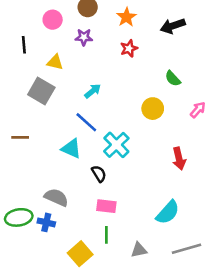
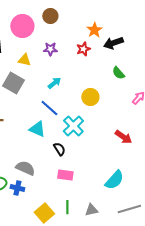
orange star: (126, 17) -> (94, 30), moved
pink circle: (53, 20) -> (22, 26), size x1.5
black arrow: (173, 26) -> (113, 43), moved
purple star: (84, 37) -> (50, 49), moved
yellow circle: (153, 109) -> (90, 97), moved
red arrow: (179, 159) -> (123, 137), turned -42
green line: (106, 235) -> (67, 207), moved

